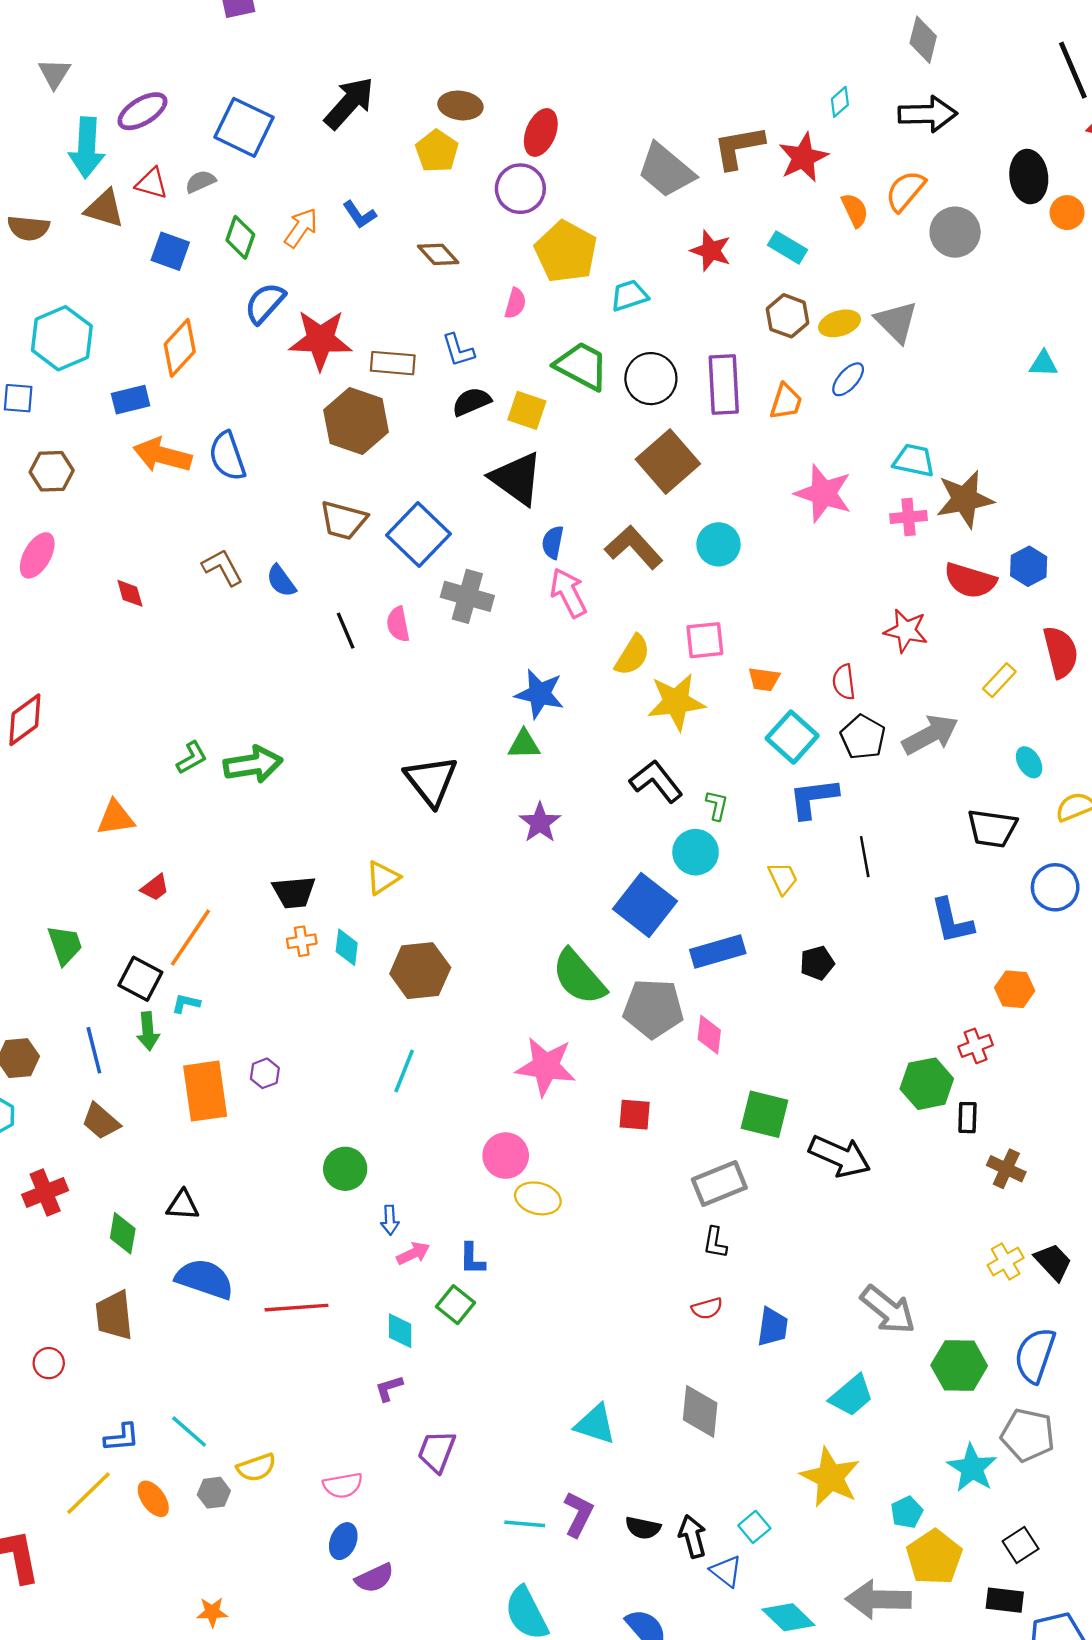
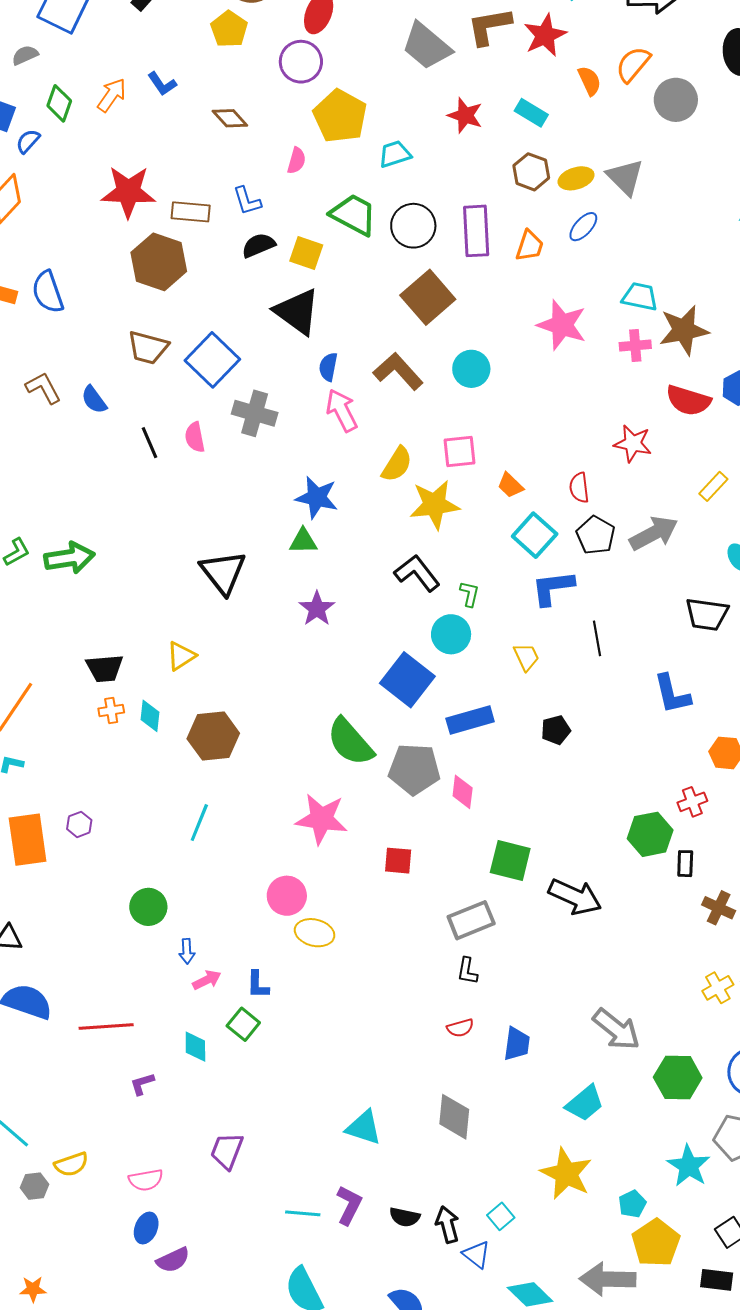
blue semicircle: (265, 303) -> (28, 141), moved, size x0.7
orange trapezoid: (764, 679) -> (510, 485), turned 36
purple L-shape: (389, 1388) -> (142, 1084), moved

